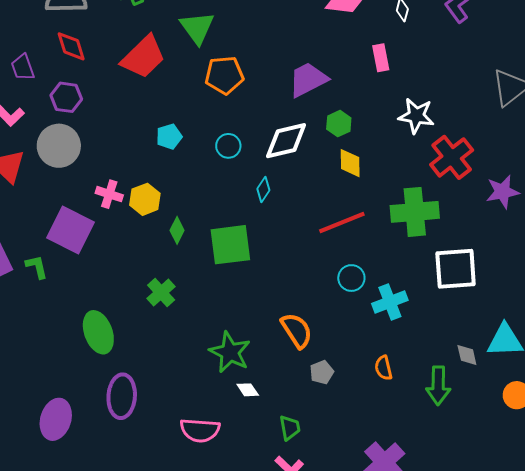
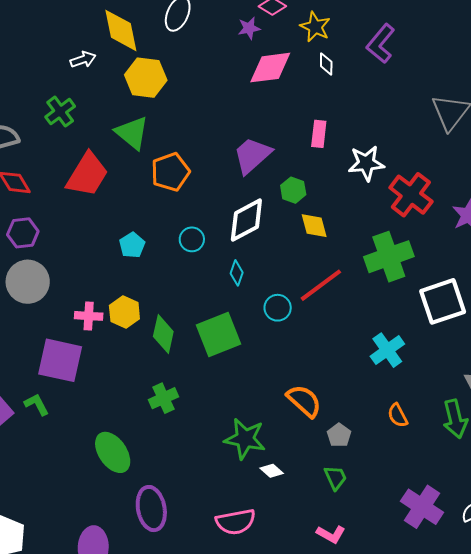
pink rectangle: (381, 58) -> (319, 134), moved, turned 32
green diamond: (177, 230) -> (163, 334), size x1.4
cyan circle: (351, 278) -> (278, 308), moved
green cross: (161, 292) -> (163, 398), turned 32
green trapezoid: (290, 428) -> (335, 478), moved

